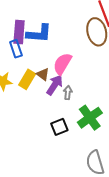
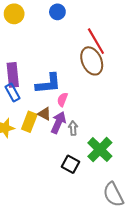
blue L-shape: (39, 34) -> (48, 84), moved
pink semicircle: (62, 64) -> (62, 100), size x0.6
black square: (59, 127) -> (71, 164), turned -30

